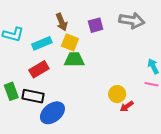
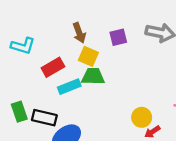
cyan rectangle: (42, 43) -> (69, 87), moved
red rectangle: (39, 69) -> (53, 67), moved

